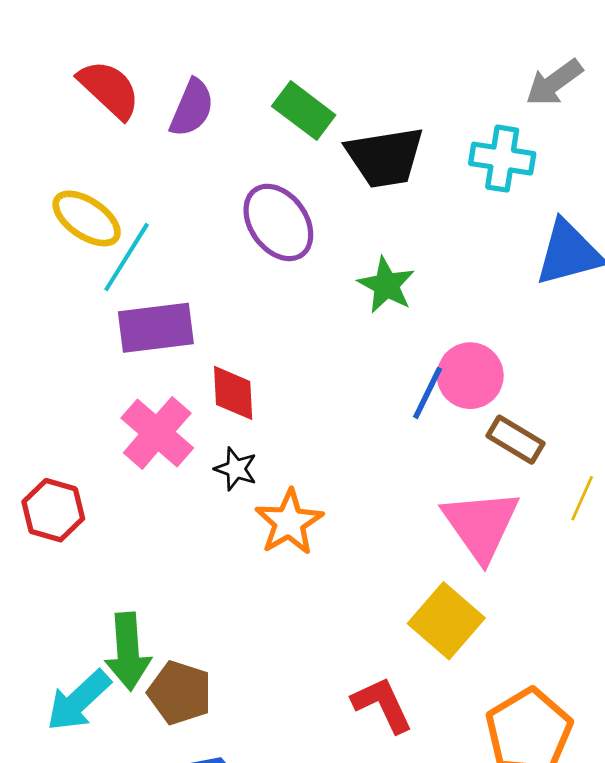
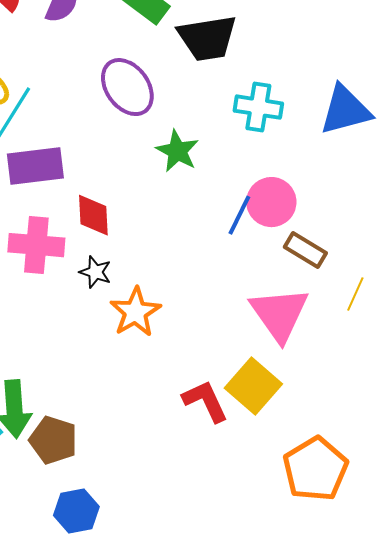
cyan cross: (502, 159) -> (258, 107), moved
green star: (386, 285) -> (177, 151), moved
pink cross: (157, 433) -> (36, 245), turned -36
red L-shape: (382, 705) -> (205, 401), moved

